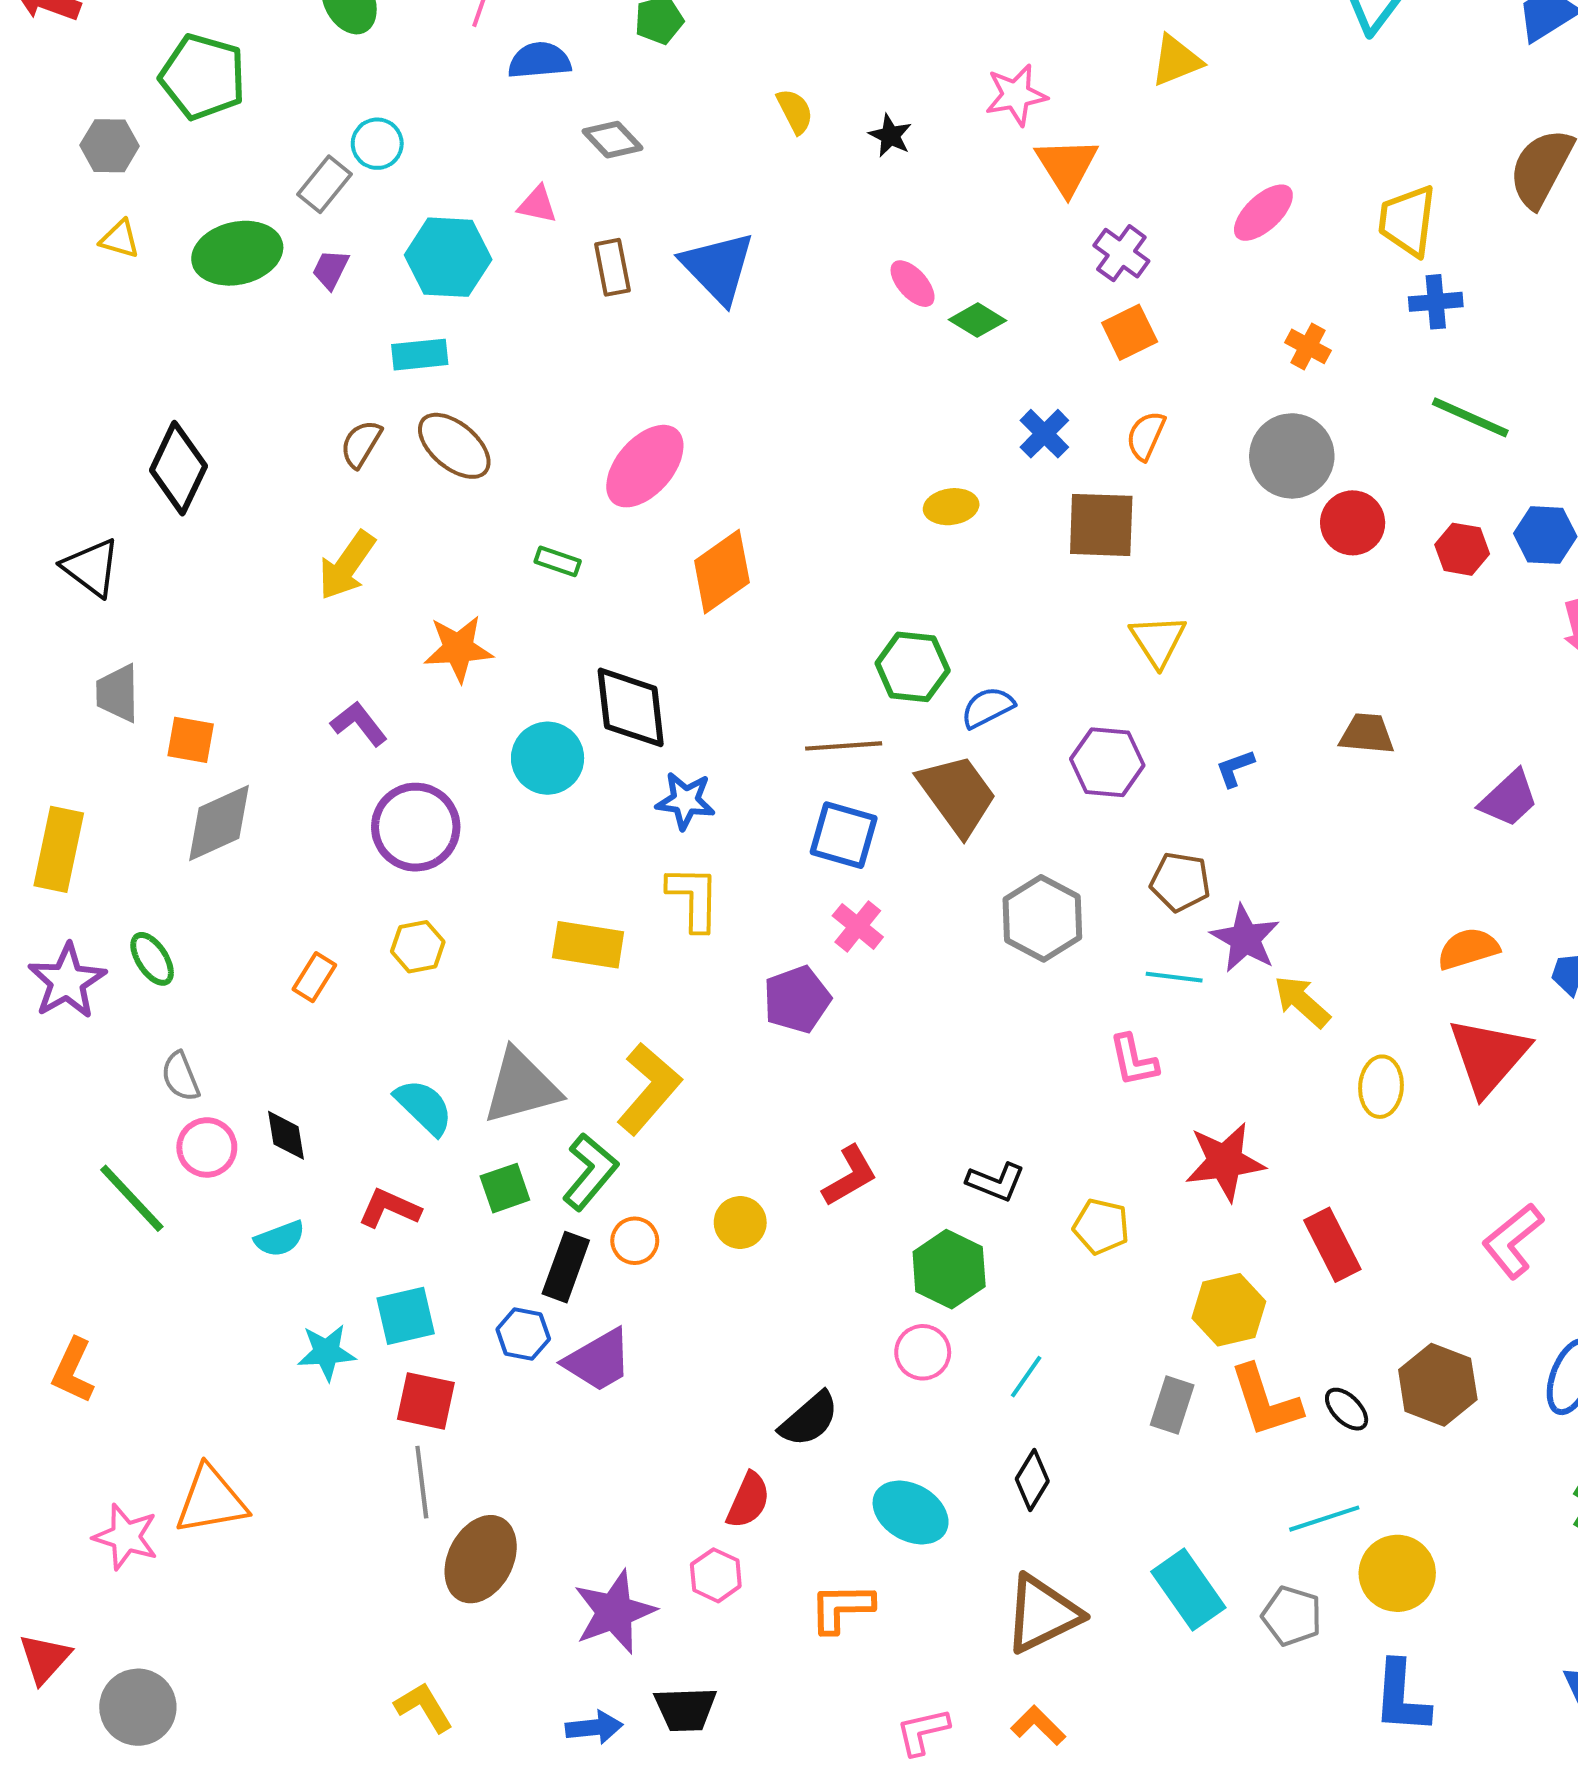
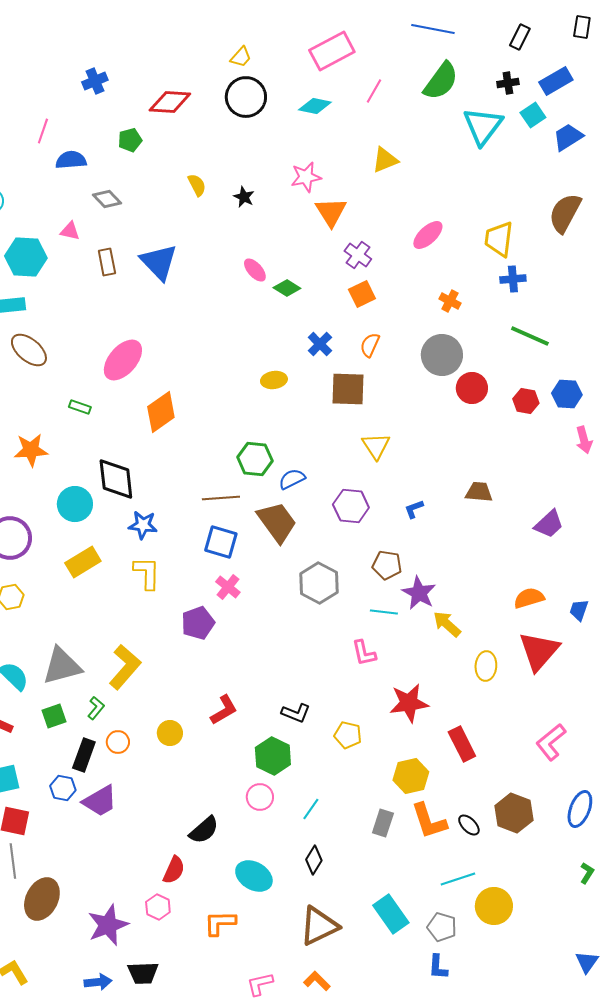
yellow rectangle: (588, 945) -> (83, 562), moved, turned -40
green L-shape: (590, 1172) -> (96, 708), size x0.6
blue L-shape: (1401, 1697) -> (438, 967), moved, size x0.7

